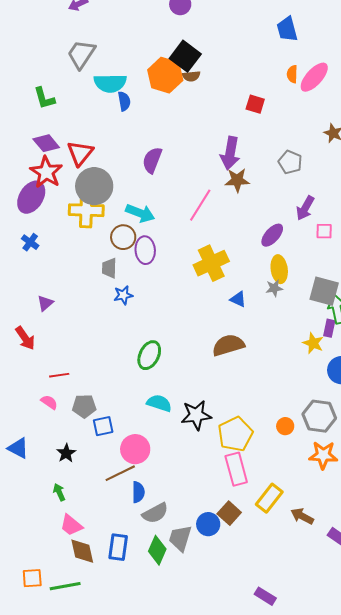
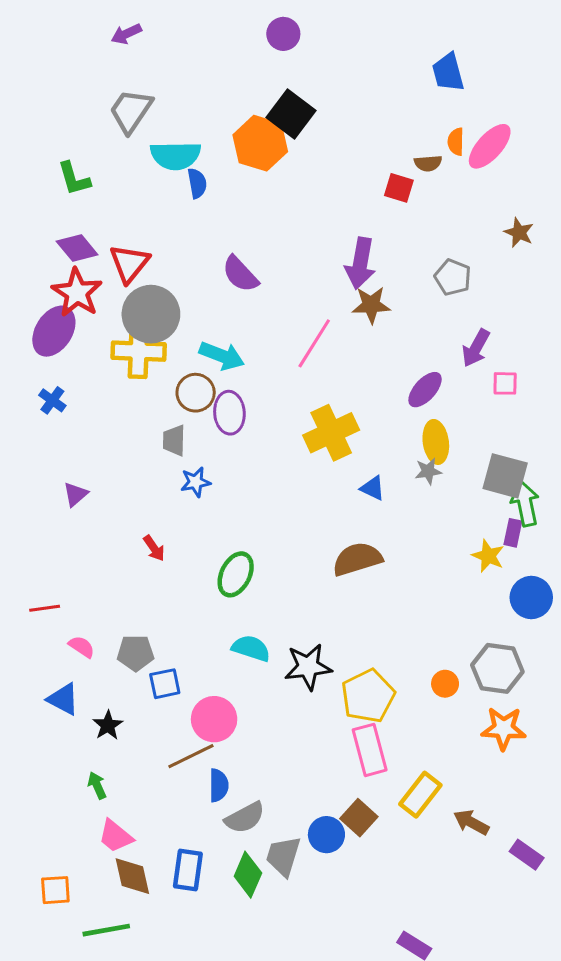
brown semicircle: (191, 76) -> (428, 163), moved
purple semicircle: (152, 160) -> (240, 274), turned -64
red arrow: (25, 338) -> (154, 548), moved, size x0.7
red line: (59, 375) -> (45, 608), moved
blue triangle: (18, 448) -> (63, 699), moved
orange square: (32, 578) -> (55, 890), moved

